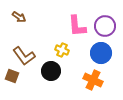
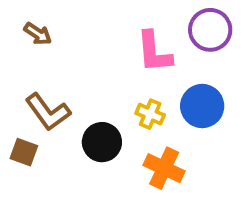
purple circle: (105, 26) -> (210, 30), moved
yellow cross: (62, 50) -> (150, 114), moved
orange cross: (93, 80) -> (164, 168), moved

